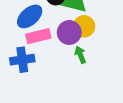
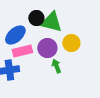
yellow circle: (84, 26) -> (71, 43), moved

